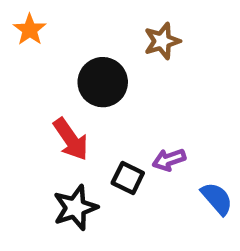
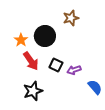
orange star: (30, 30) -> (21, 40), moved
black square: (128, 178) -> (56, 65), moved

